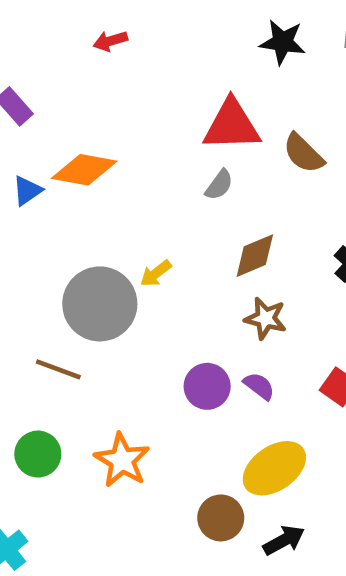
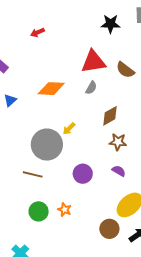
orange diamond: (84, 170) -> (51, 89), moved
purple circle: (207, 386) -> (83, 174), moved
green circle: (38, 454) -> (39, 211), moved
orange star: (122, 460) -> (65, 210), size x0.6

